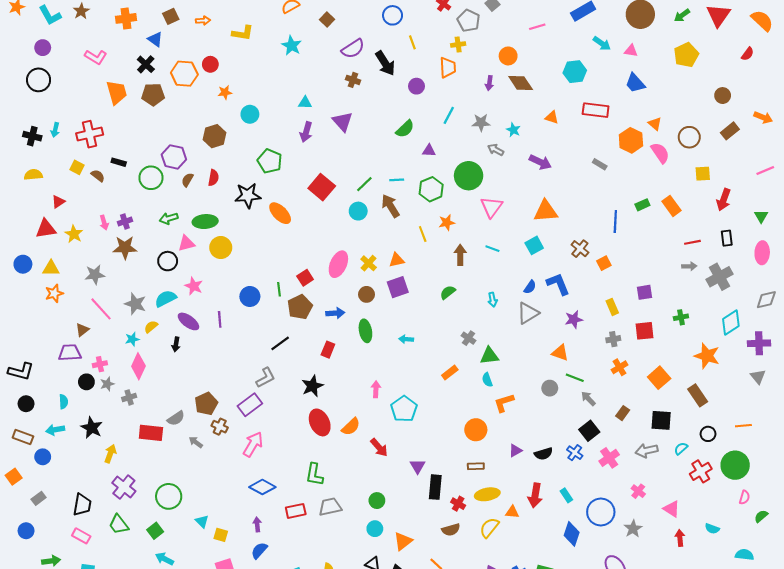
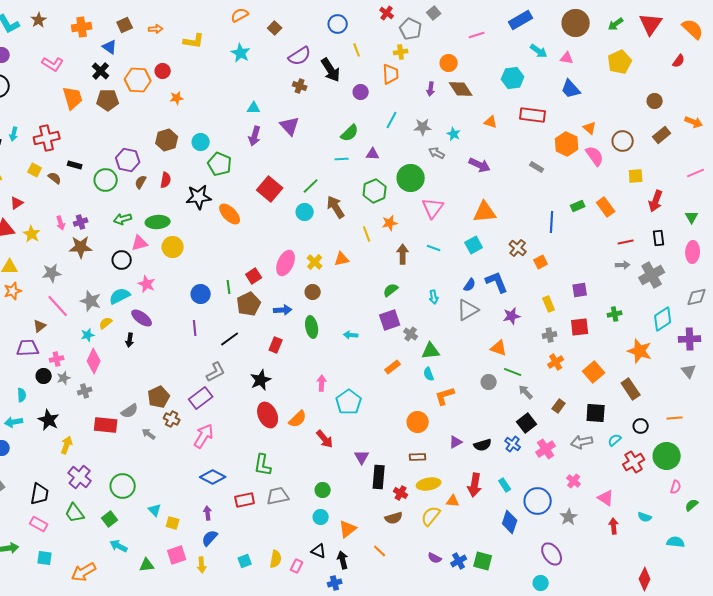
cyan circle: (250, 114) -> (201, 142), moved
cyan line: (397, 180) -> (342, 159), moved
purple square: (398, 287) -> (390, 320), moved
purple line: (220, 319) -> (195, 328), moved

